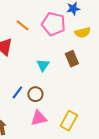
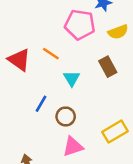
orange line: (22, 25) -> (51, 54), moved
blue line: (17, 92) -> (41, 104), moved
yellow rectangle: (69, 121) -> (115, 132), moved, turned 36

